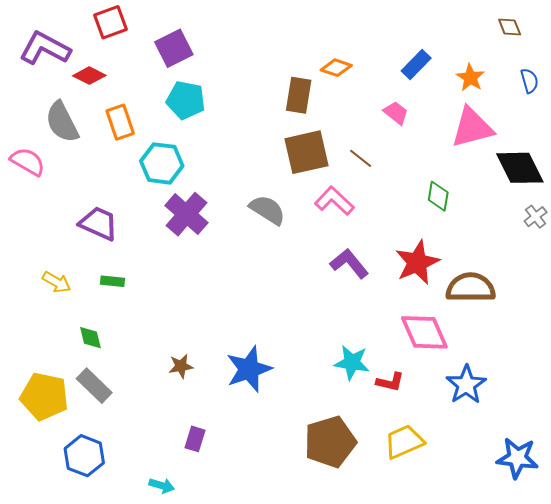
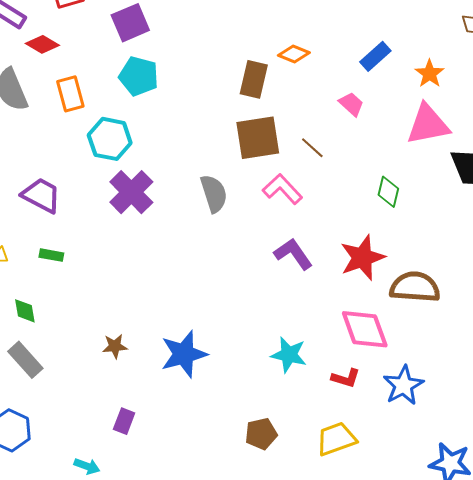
gray semicircle: (267, 210) -> (214, 193), turned 36
red L-shape: (390, 382) -> (346, 378), moved
brown pentagon: (330, 442) -> (261, 434), size x0.6

